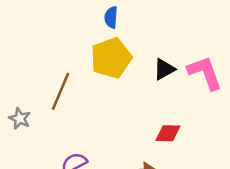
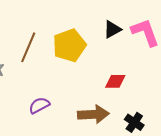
yellow pentagon: (111, 58) -> (69, 45), moved

